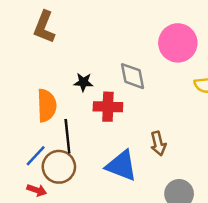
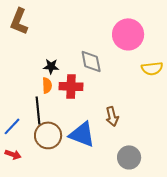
orange semicircle: (47, 105) -> (47, 85), moved, size x0.6
brown circle: (59, 167) -> (48, 135), moved

